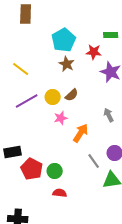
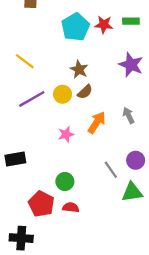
red star: (94, 52) -> (104, 25), moved
brown star: (67, 64) -> (79, 69), moved
pink star: (61, 118) -> (66, 134), moved
orange arrow: (81, 133) -> (97, 123), moved
red pentagon: (32, 169) -> (41, 204), moved

